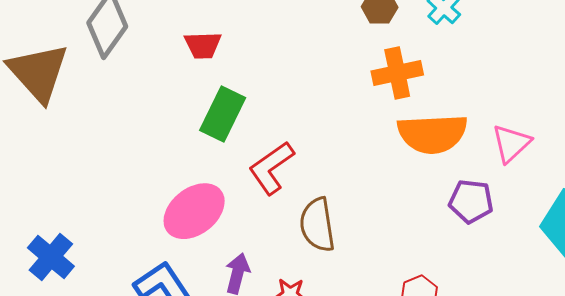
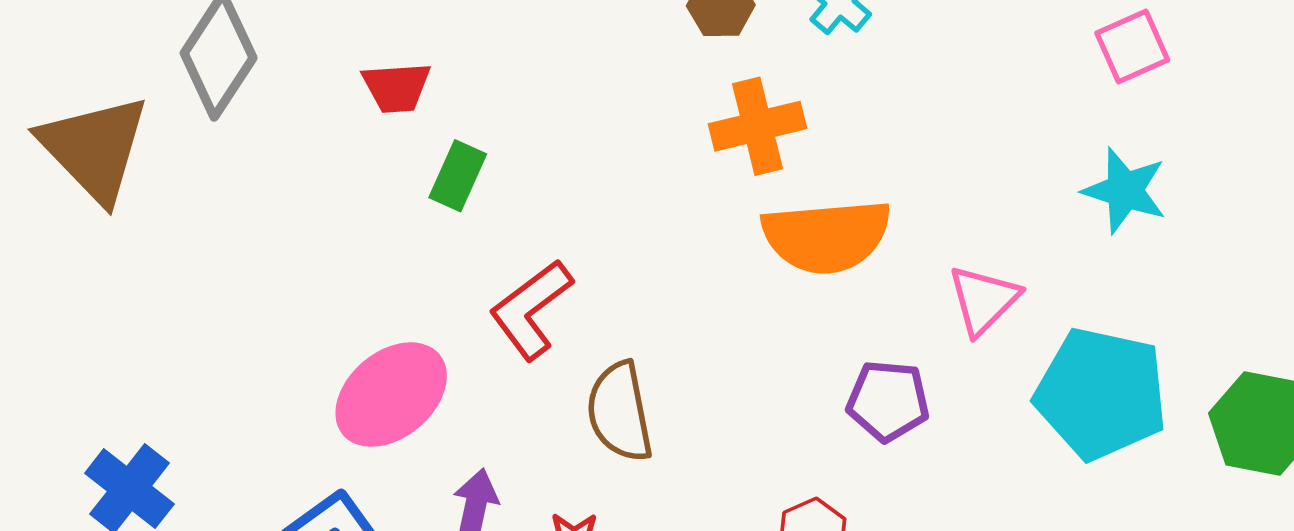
green rectangle: (223, 114) -> (458, 176), moved, size x0.7
pink triangle: (511, 143) -> (984, 300), moved
purple pentagon: (471, 201) -> (888, 401), moved

